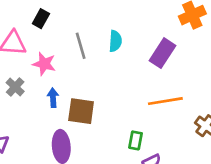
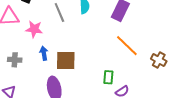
gray cross: (15, 87) -> (15, 60), moved, turned -32
orange line: (165, 101) -> (127, 46), turned 60

